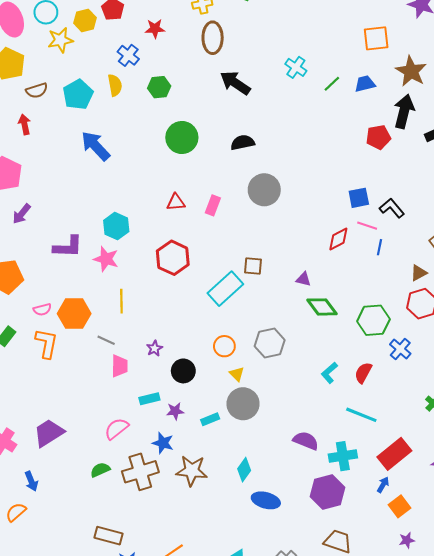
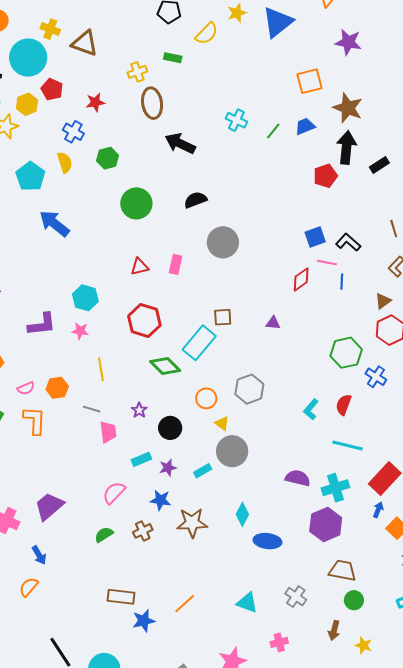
pink star: (106, 259) -> (80, 331), size x0.7
green diamond: (322, 307) -> (165, 366), moved
orange hexagon: (74, 314) -> (57, 388), size x0.7
brown cross: (140, 472) -> (143, 531), size x0.6

